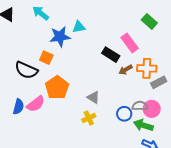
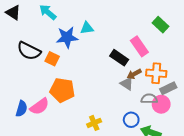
black semicircle: (26, 70) -> (29, 51), moved
orange pentagon: (57, 88) -> (62, 90), turned -30
gray triangle: (93, 97) -> (127, 84), moved
gray semicircle: (140, 106) -> (149, 99), moved
pink circle: (152, 109) -> (161, 104), moved

